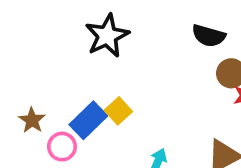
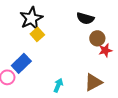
yellow square: (118, 111) -> (37, 34), moved

